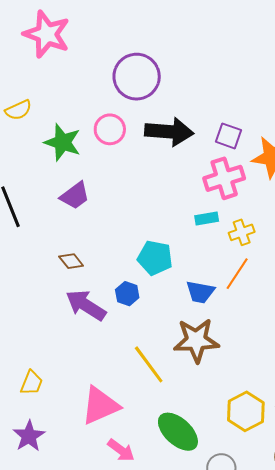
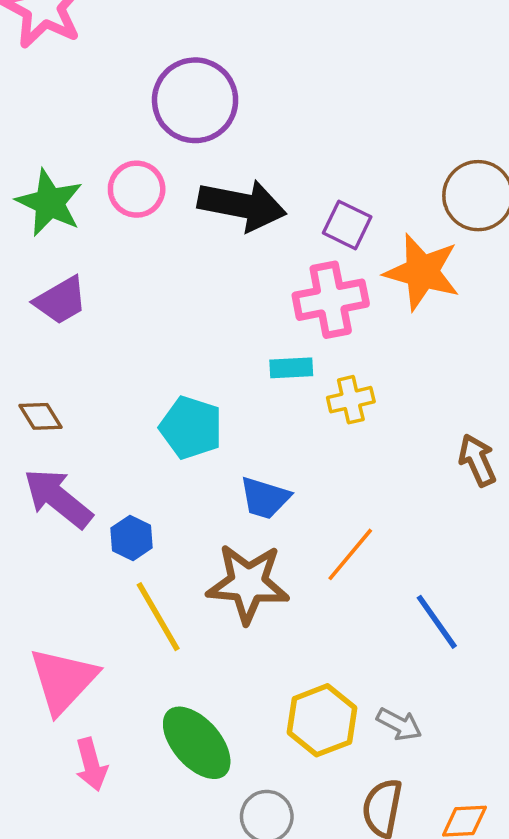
orange line: (237, 274) -> (350, 554), moved
blue hexagon: (127, 294) -> (131, 538), moved
pink triangle: (100, 406) -> (63, 680), turned -30
pink arrow: (121, 450) -> (91, 764), turned 32

